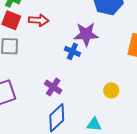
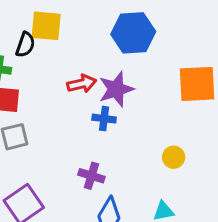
red arrow: (39, 20) -> (82, 84), moved

